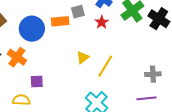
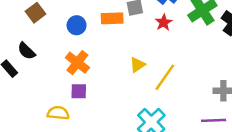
blue circle: (32, 29) -> (77, 25), size x0.6
orange cross: (17, 57) -> (77, 63), moved

